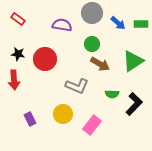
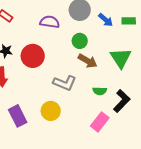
green triangle: (133, 61) -> (121, 58), turned -30
purple rectangle: (30, 119) -> (18, 116), size x1.5
pink rectangle: (92, 125) -> (100, 122), moved

